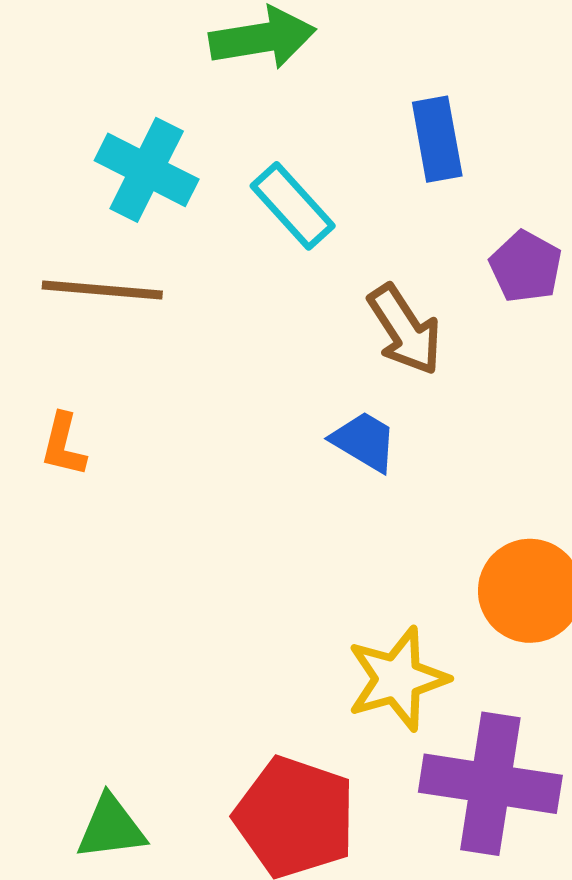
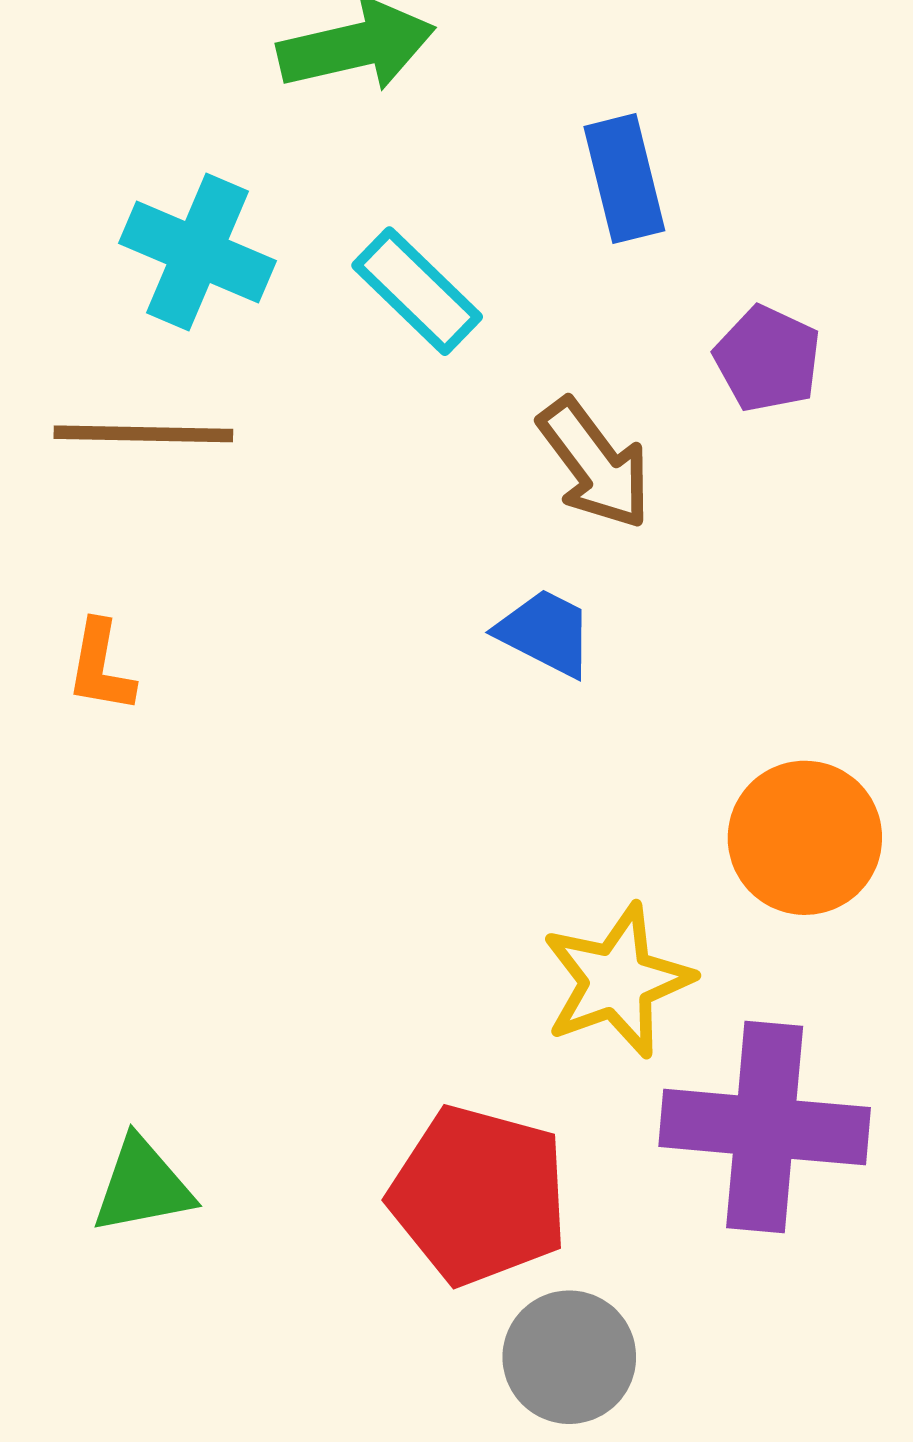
green triangle: (111, 828) -> (142, 1186), moved

